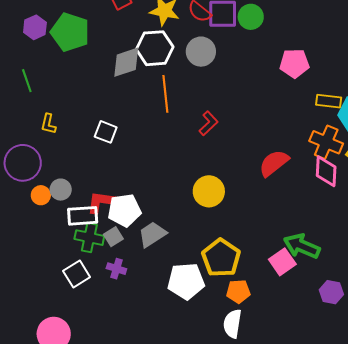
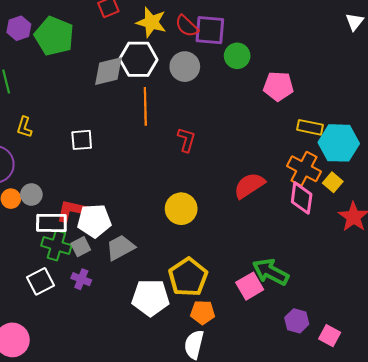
green circle: (251, 17) -> (237, 56), moved
red L-shape: (208, 123) -> (186, 140), turned -35
white square: (106, 132) -> (82, 140), turned -30

